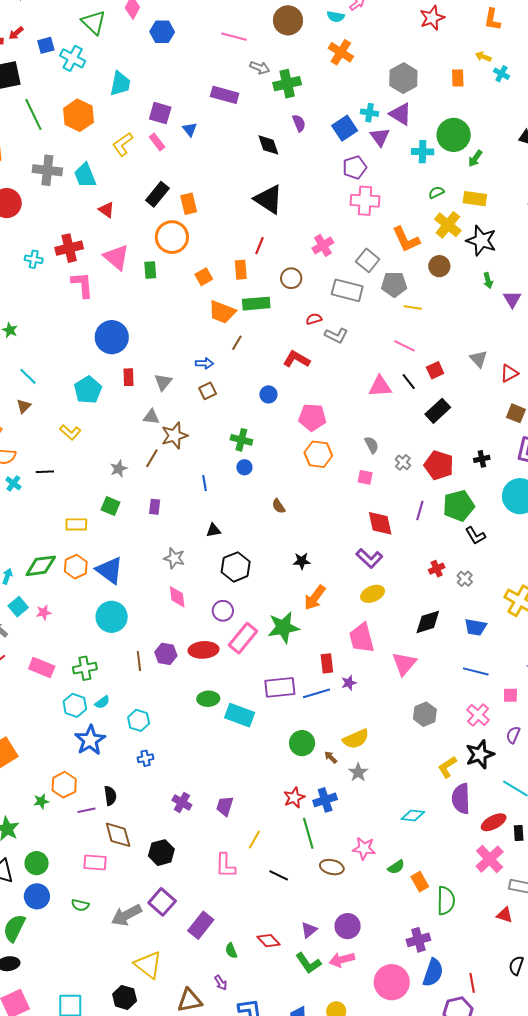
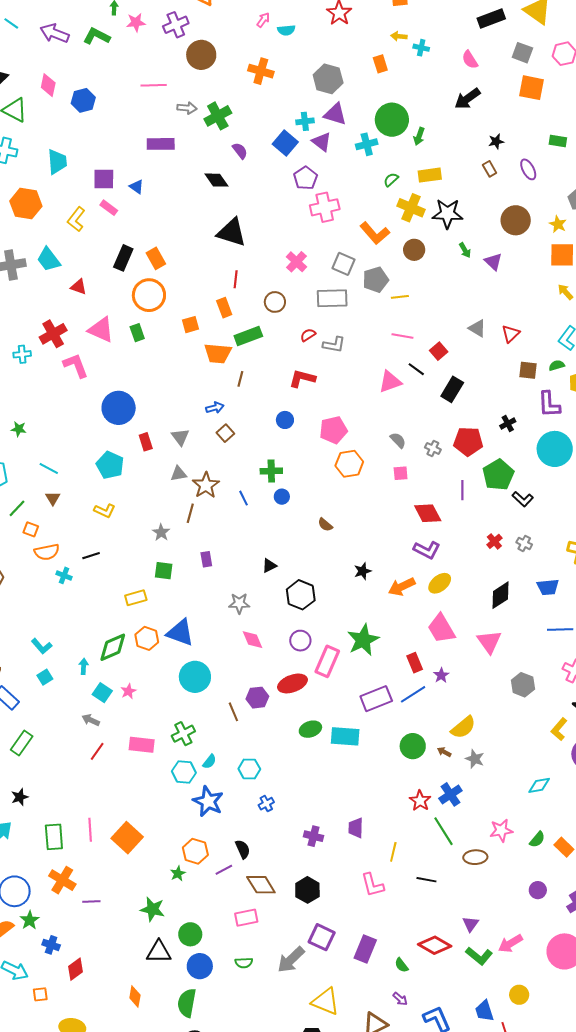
cyan semicircle: (336, 16) -> (286, 30), moved
orange square: (204, 277) -> (191, 325), turned 30
blue line: (205, 483) -> (244, 498), moved
orange arrow: (315, 598) -> (402, 587), moved, turned 44
purple circle: (348, 926) -> (538, 890), moved, size x0.7
red diamond: (268, 941) -> (435, 945), size x1.4

